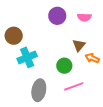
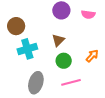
brown triangle: (79, 45) -> (58, 40), moved
orange arrow: (92, 58) -> (92, 56), turned 104

